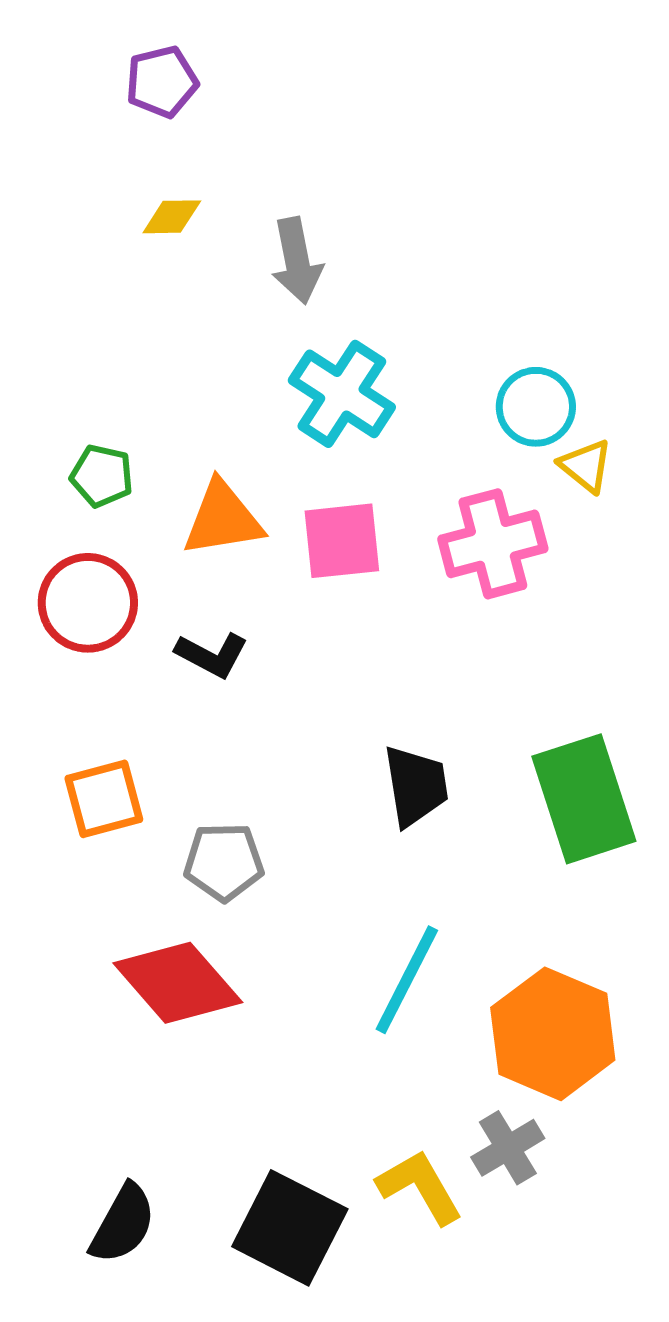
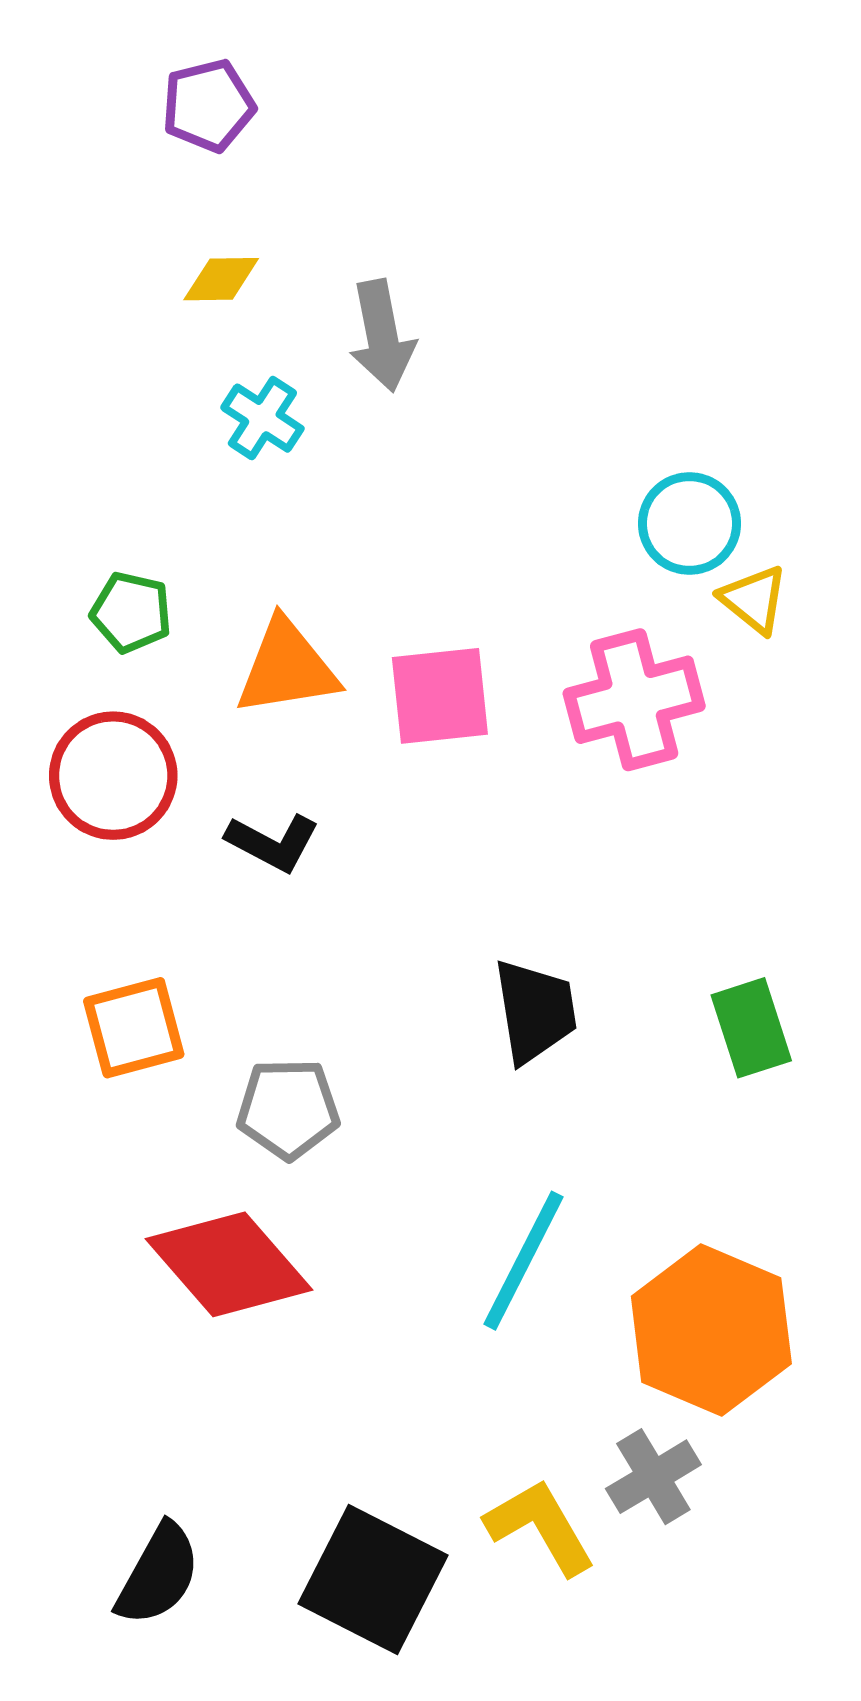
cyan cross: (342, 394) -> (262, 418), moved, size x0.6
green rectangle: (584, 799) -> (751, 1028), size x0.6

